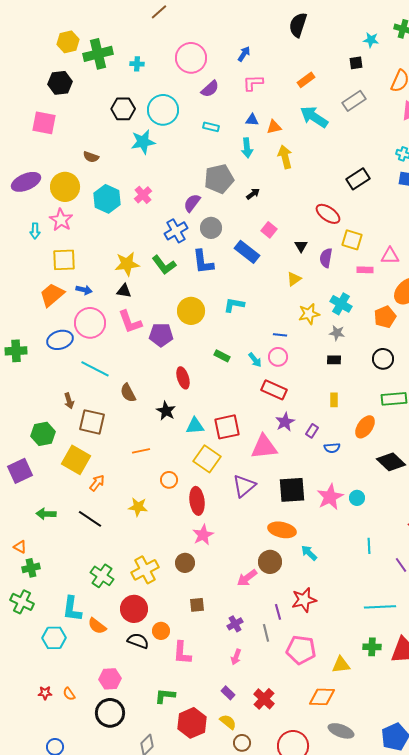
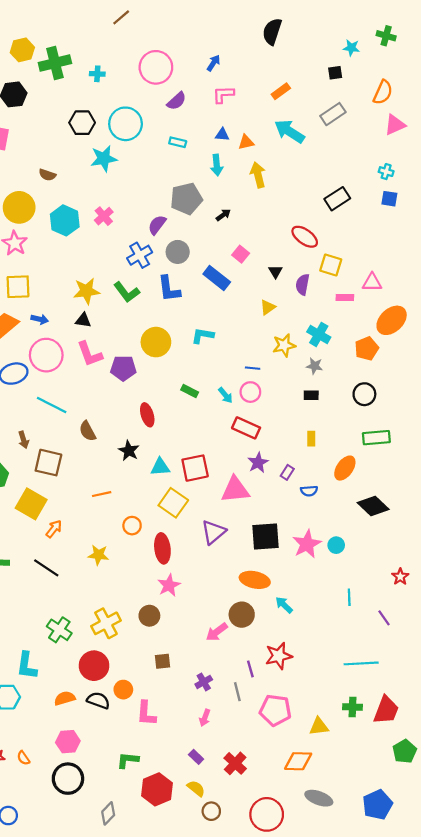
orange semicircle: (97, 626) -> (65, 698), moved, turned 126

